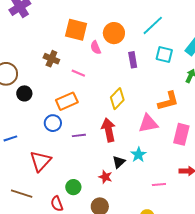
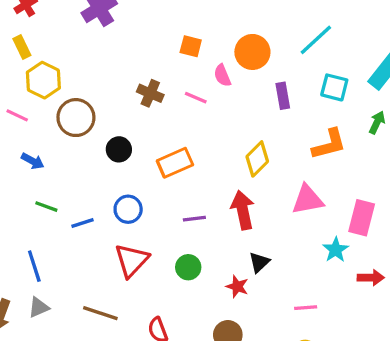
orange square: (76, 30) -> (191, 46), size x0.6
pink line: (78, 73) -> (196, 98), moved
black circle: (24, 93) -> (119, 149), moved
orange L-shape: (168, 101) -> (329, 144), moved
blue circle: (53, 123) -> (128, 209), moved
cyan star: (138, 155) -> (336, 250), moved
pink line: (159, 185) -> (306, 308), moved
green circle: (73, 187) -> (188, 267), moved

